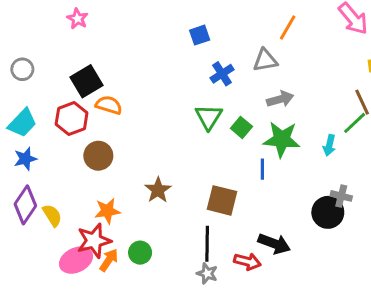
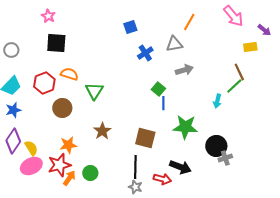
black square: (86, 81) -> (56, 43), moved, turned 35
green triangle: (209, 117) -> (94, 91), moved
green star: (282, 139) -> (185, 127), moved
blue line: (262, 169) -> (163, 103), moved
gray cross: (341, 196) -> (225, 158), moved, turned -32
pink ellipse: (76, 260) -> (31, 166), moved

